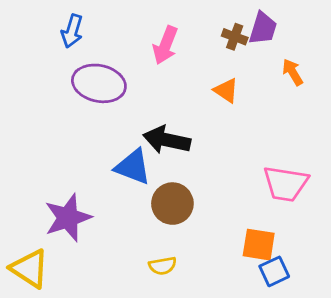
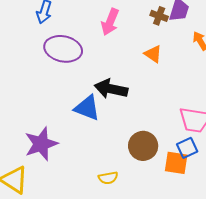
brown circle: (172, 204) -> (143, 146), moved
blue square: (274, 271) -> (187, 148), moved

